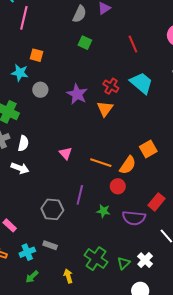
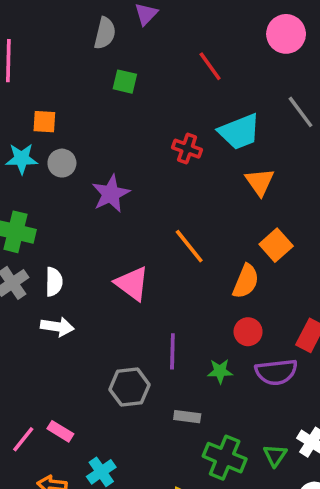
cyan trapezoid: (141, 83) -> (239, 132), turned 130
gray circle: (40, 90) -> (62, 163), moved
purple star: (77, 94) -> (111, 194), moved, turned 30
orange triangle: (105, 109) -> (260, 182), moved
pink triangle: (66, 153) -> (132, 284), size x1.5
orange line: (101, 163) -> (189, 246), moved, turned 45
red circle: (118, 186) -> (248, 332), moved
gray rectangle: (50, 245) -> (187, 417), moved

